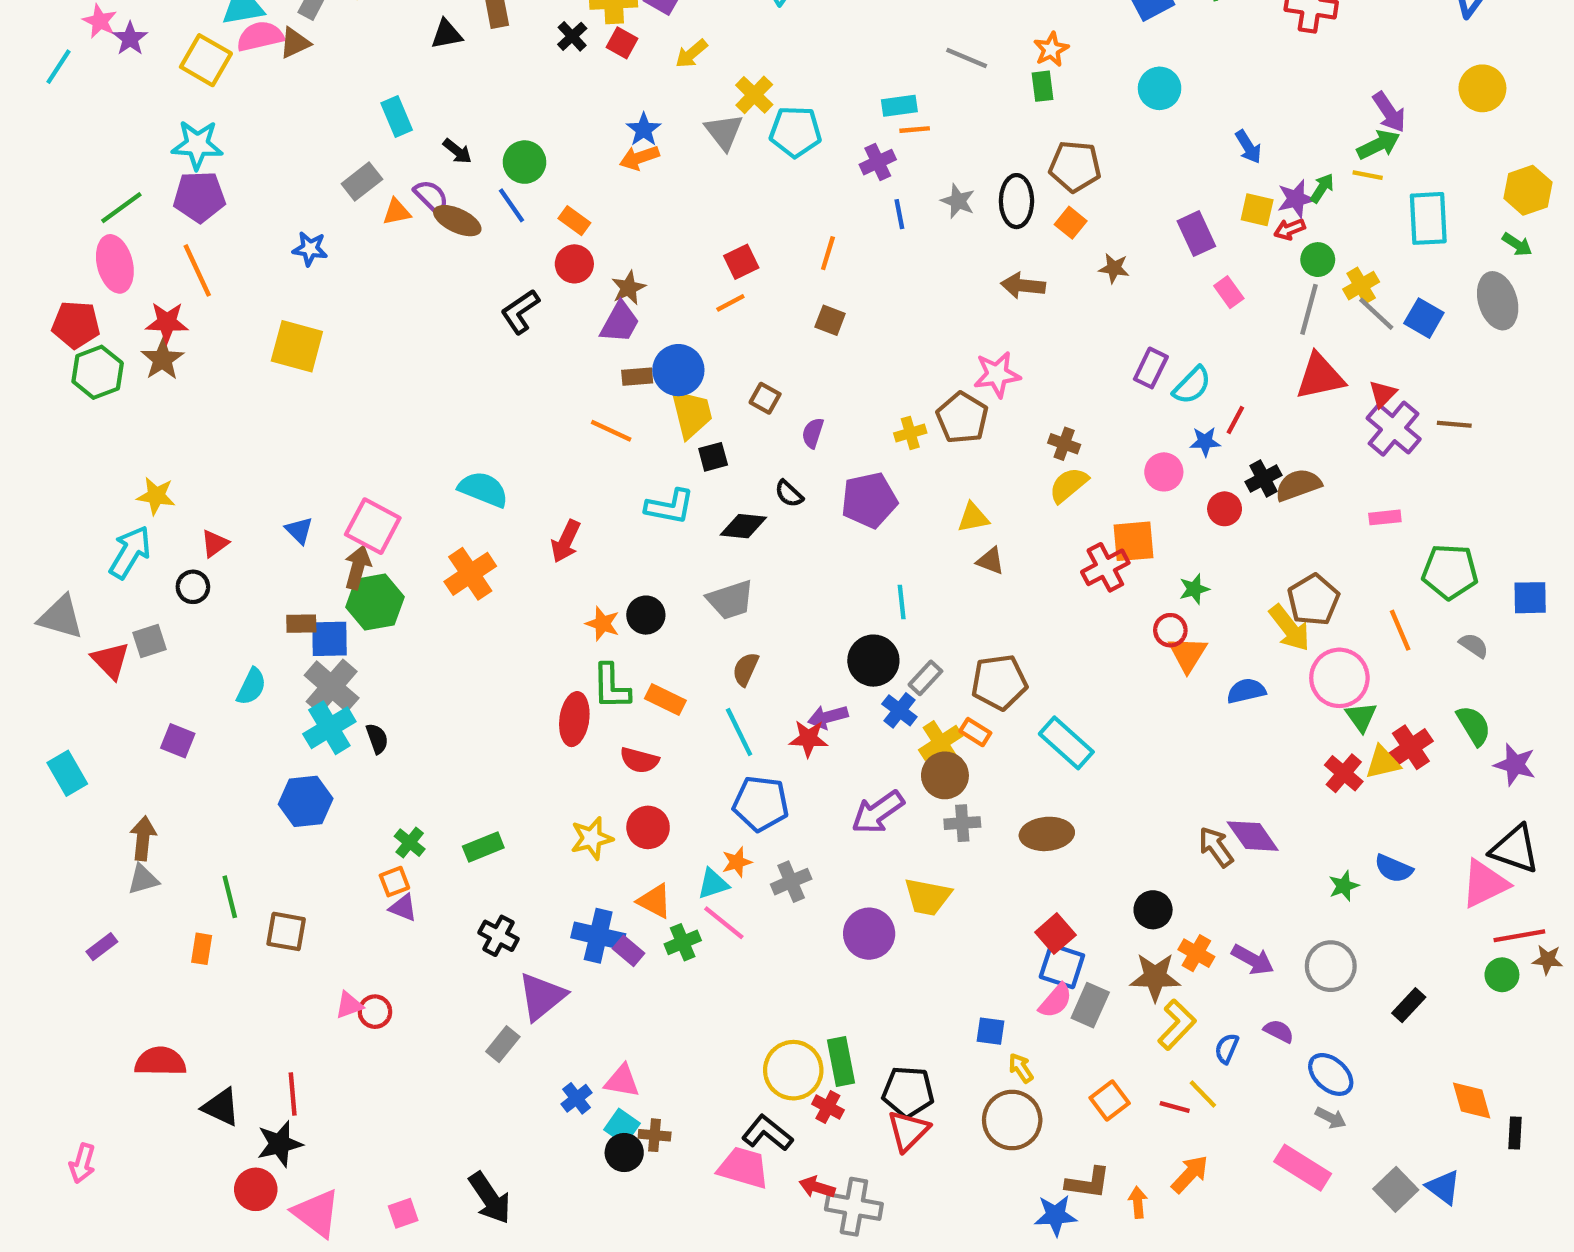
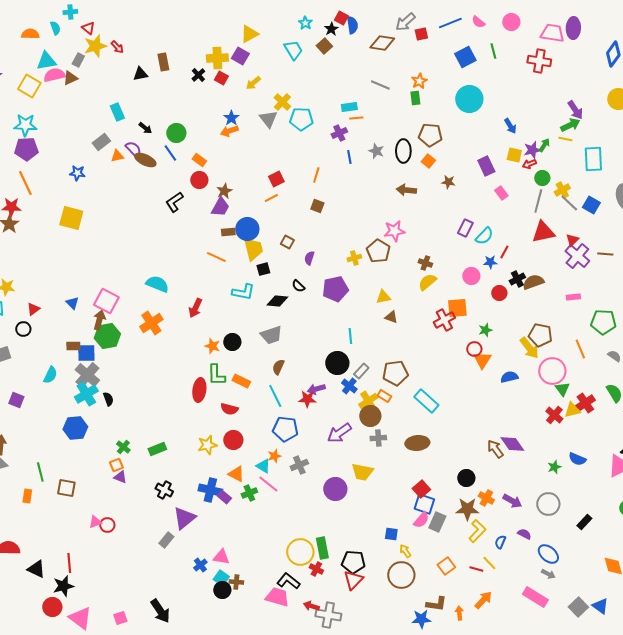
cyan circle: (1160, 88) -> (469, 99), size x1.4
brown pentagon: (1313, 600) -> (540, 335), turned -30
cyan triangle: (713, 884) -> (263, 466), turned 49

